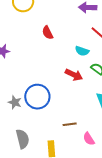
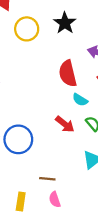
red semicircle: (48, 33) -> (68, 73), moved, size x1.6
pink semicircle: (89, 139) -> (55, 200), moved

